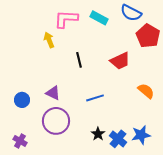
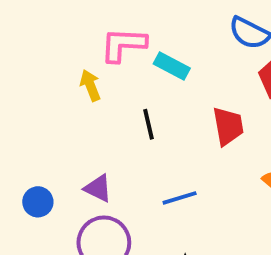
cyan rectangle: (99, 18) -> (172, 66), moved
red trapezoid: (120, 61) -> (228, 126), turned -75

